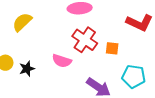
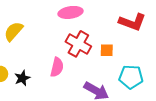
pink semicircle: (62, 61) -> (57, 67), turned -90

